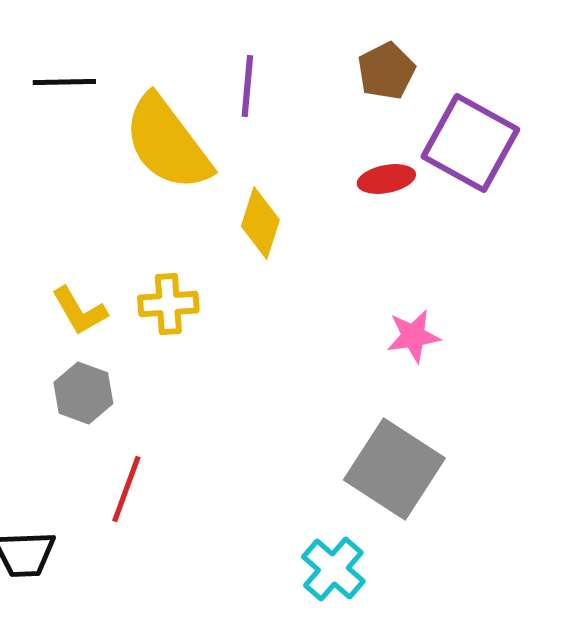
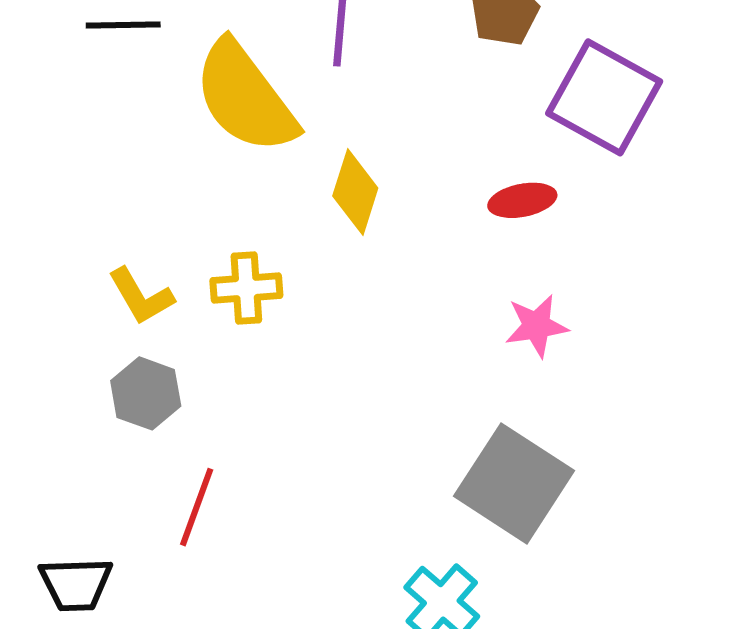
red ellipse: (386, 179) -> (522, 200), moved

